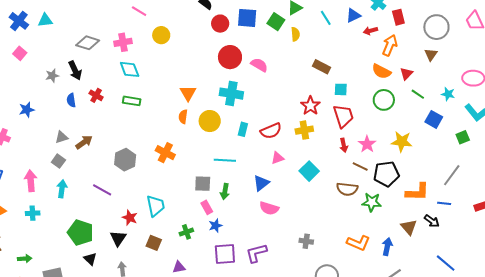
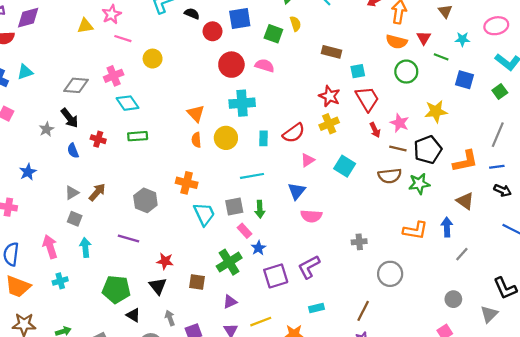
green square: (276, 22) -> (273, 34), moved
cyan star: (448, 94) -> (462, 39), moved
cyan trapezoid: (155, 206) -> (204, 214), moved
black arrow: (432, 221) -> (503, 190), moved
green cross: (186, 232) -> (229, 262), size x1.6

